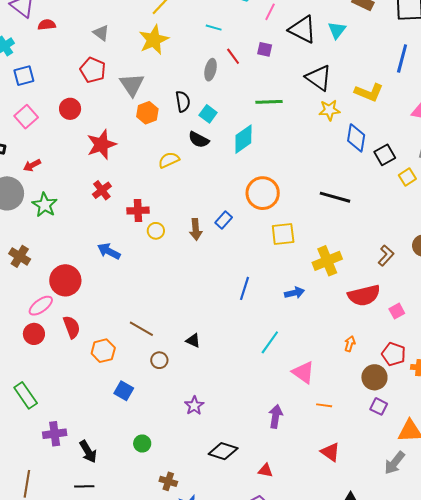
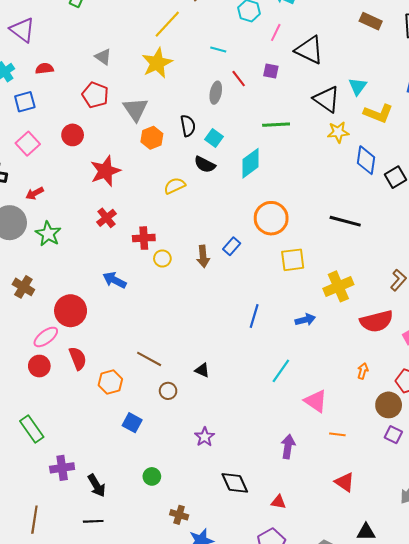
red semicircle: (47, 25) -> (44, 69), moved
cyan triangle: (337, 30) -> (358, 86), moved
black diamond: (223, 451) -> (235, 483), turned 48

